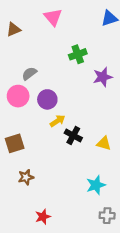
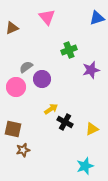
purple circle: (47, 99) -> (42, 79), moved
brown square: (15, 143) -> (13, 129), turned 30
yellow triangle: (104, 143) -> (92, 129), turned -40
brown star: (26, 177) -> (23, 150), moved

